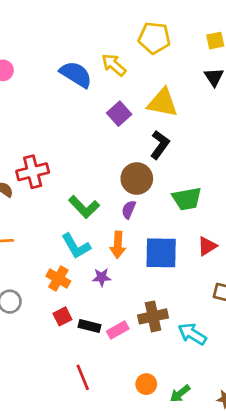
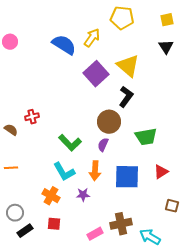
yellow arrow: (114, 65) -> (92, 38), turned 84
yellow triangle: (162, 103) -> (128, 66), turned 30
purple square: (119, 114) -> (96, 74), size x1.4
red cross: (33, 172) -> (32, 117), size x0.6
red square: (62, 316) -> (54, 224), turned 32
black rectangle: (89, 326) -> (25, 231), moved, turned -49

